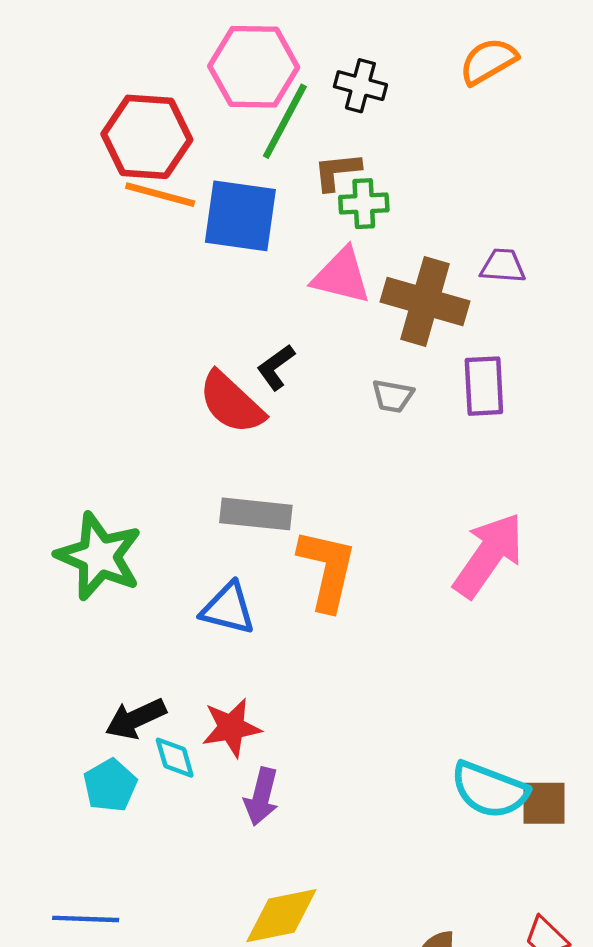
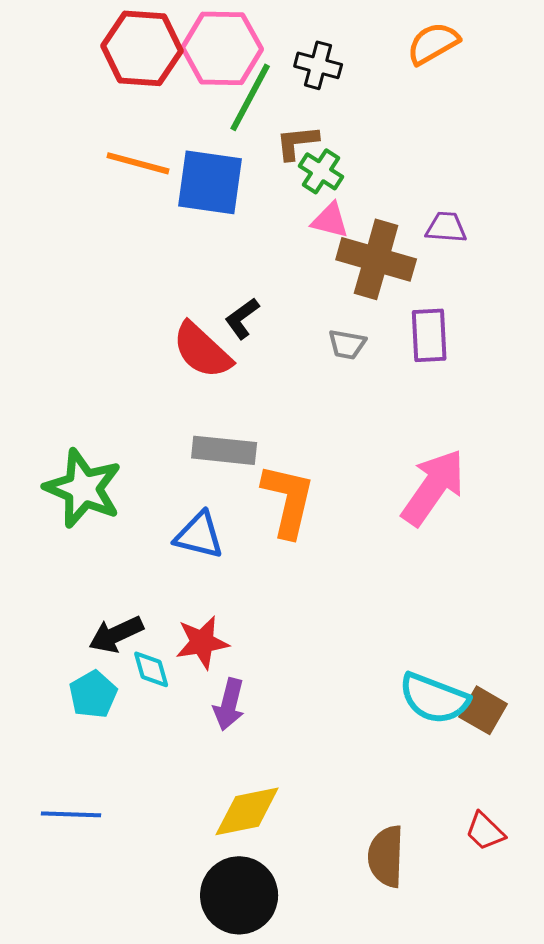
red hexagon: (147, 137) -> (142, 48), moved
green cross: (364, 204) -> (321, 171), turned 36
pink triangle: (342, 276) -> (330, 220), moved, size x0.7
brown square: (544, 803) -> (483, 710), turned 30

